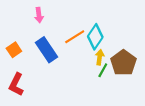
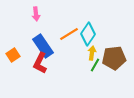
orange square: (14, 50) -> (13, 55), moved
brown pentagon: (123, 63) -> (114, 58), turned 30
red L-shape: (16, 84) -> (40, 63), moved

